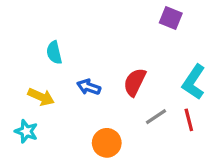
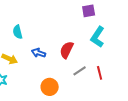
purple square: (171, 18) -> (89, 11), turned -32
cyan L-shape: (194, 82) -> (98, 37), moved

